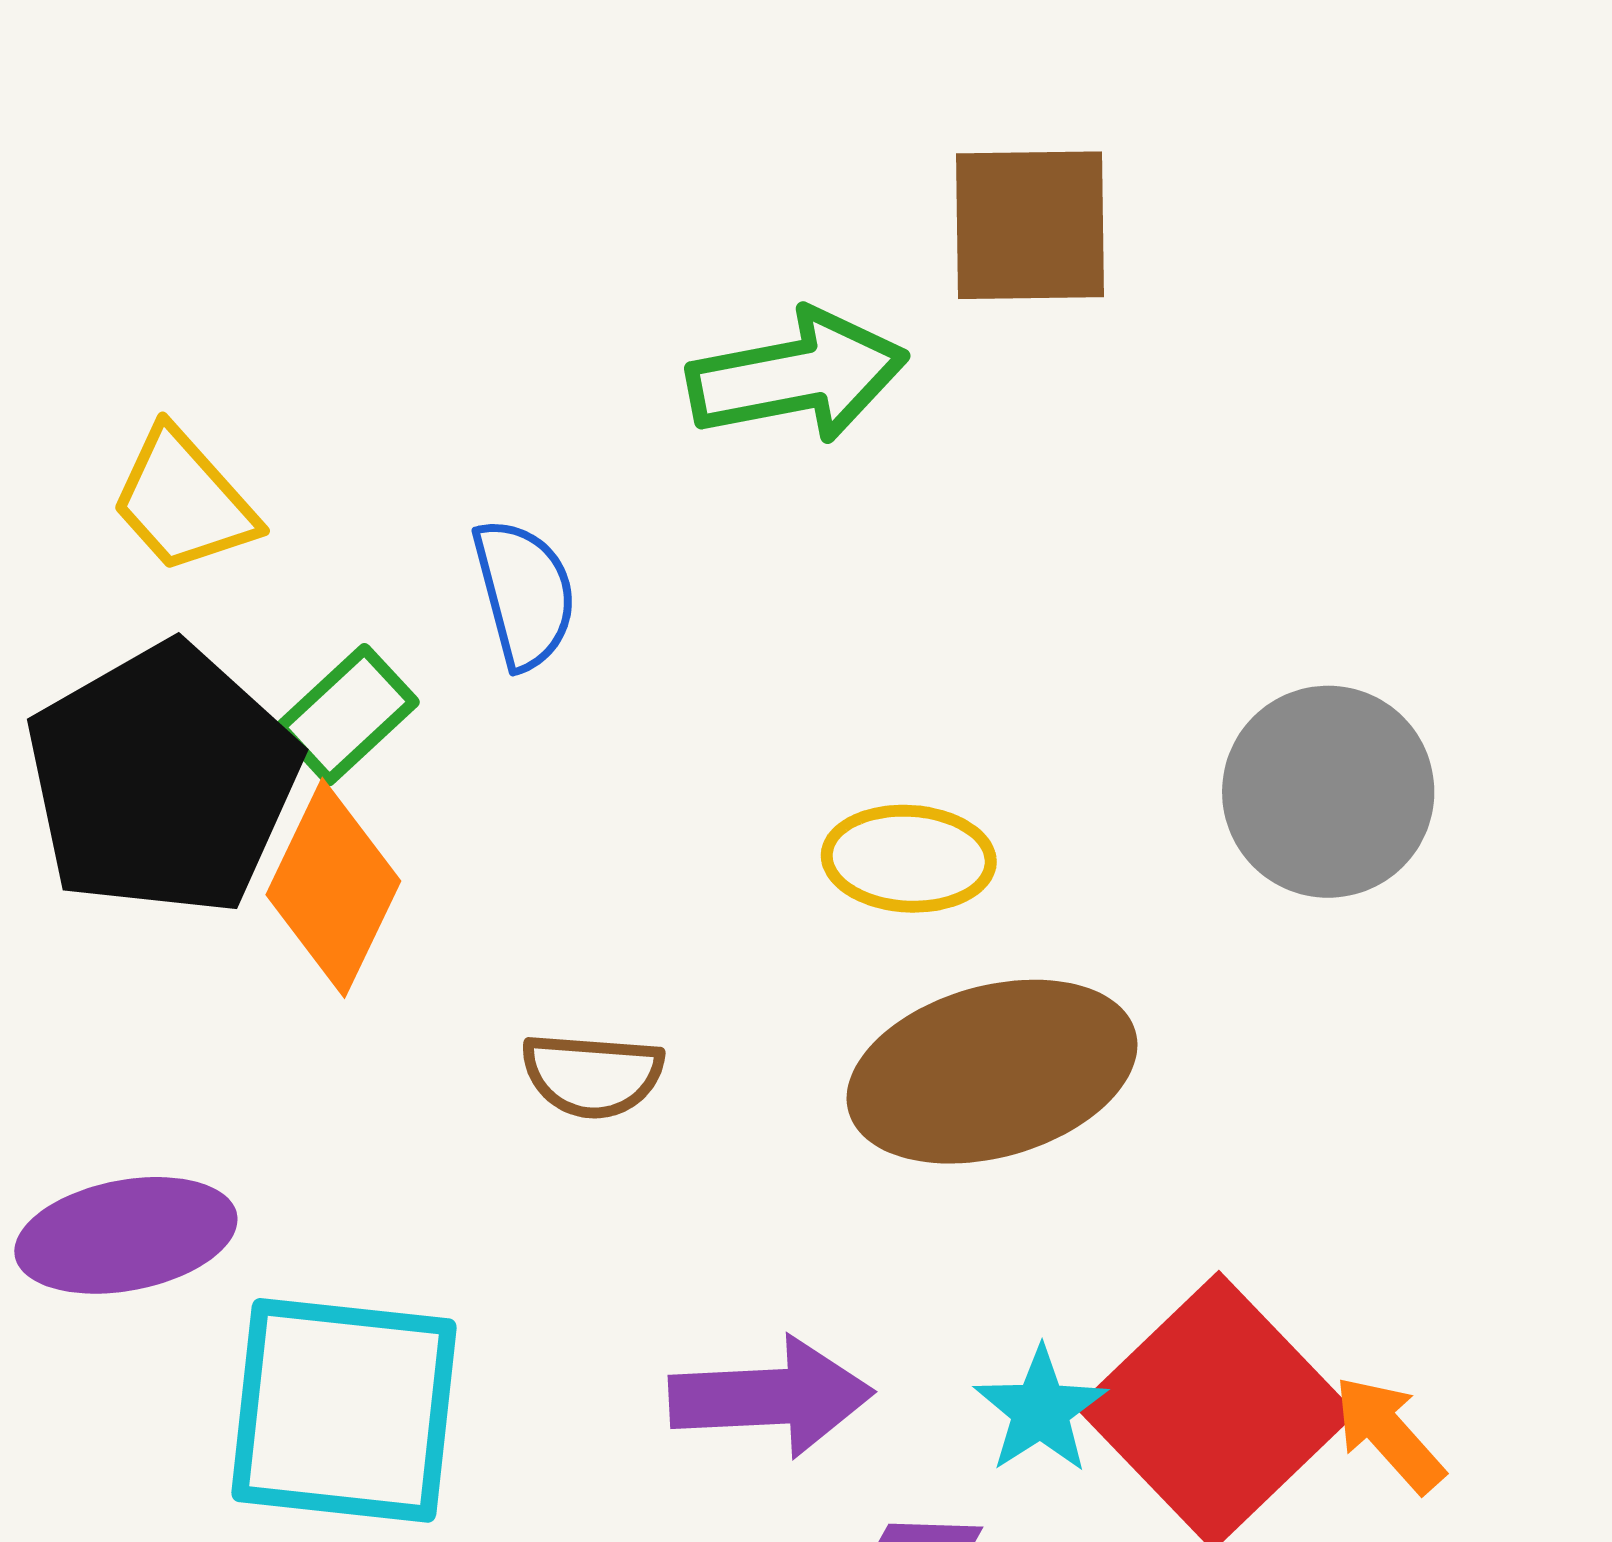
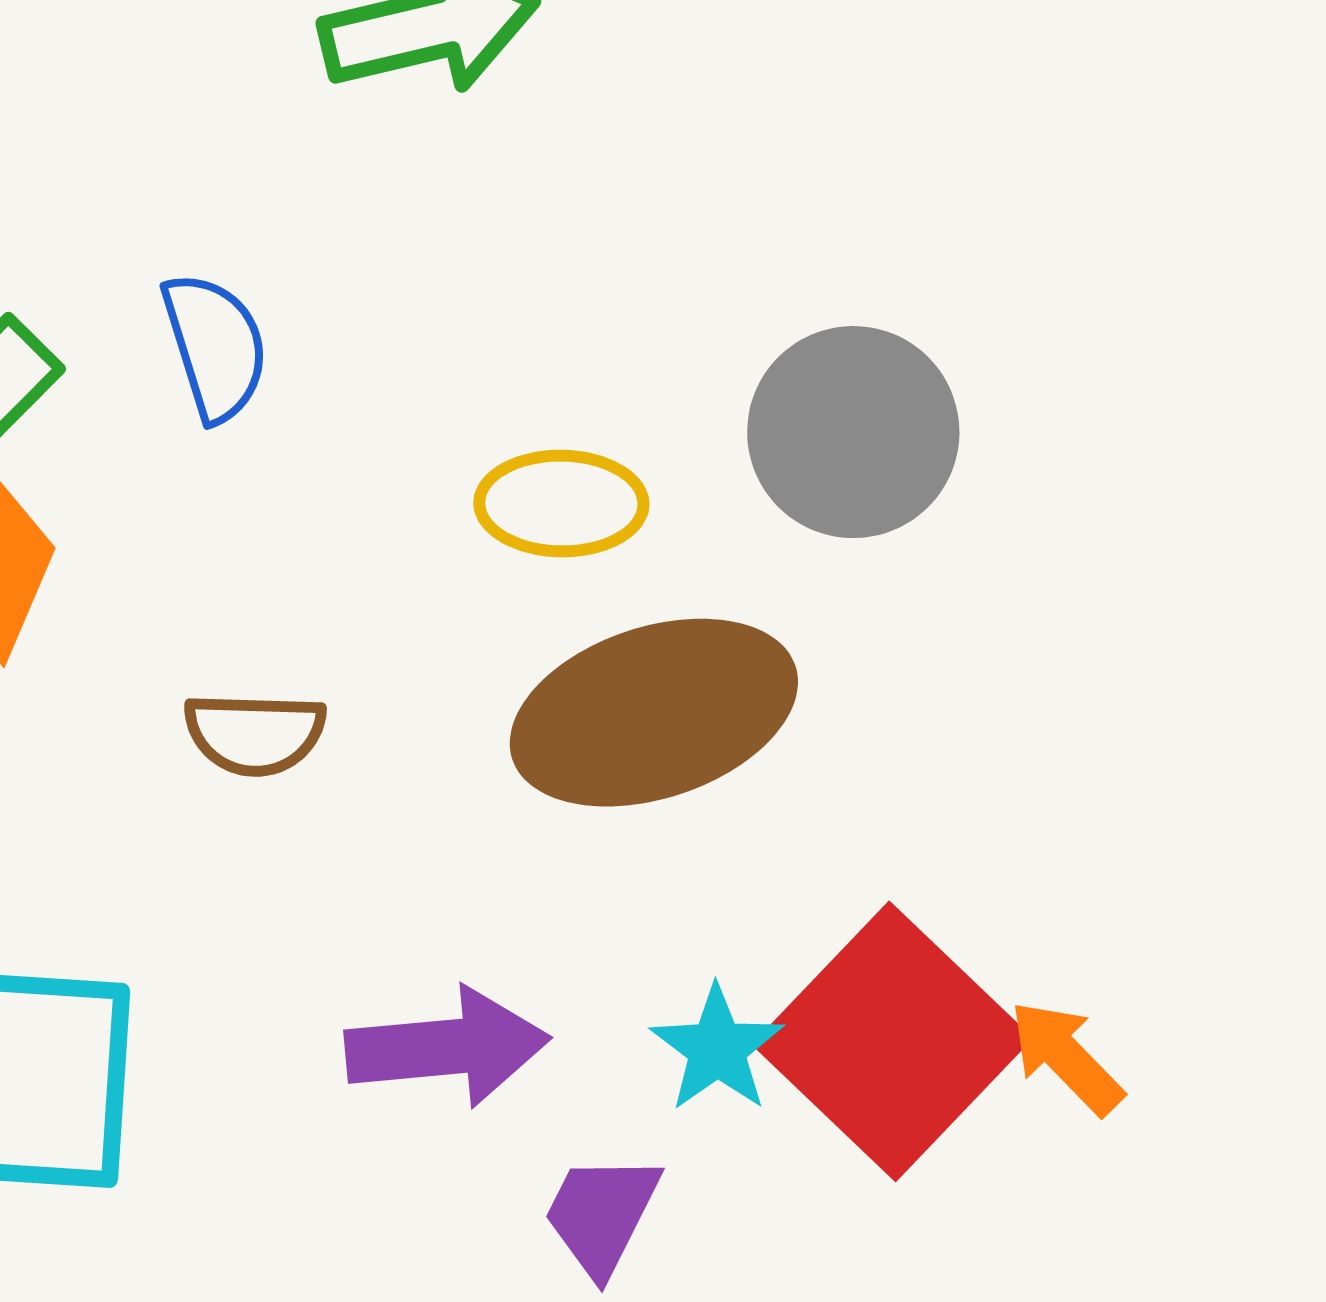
blue semicircle: (524, 594) -> (215, 347), moved
gray circle: (1328, 792) -> (853, 432), moved

